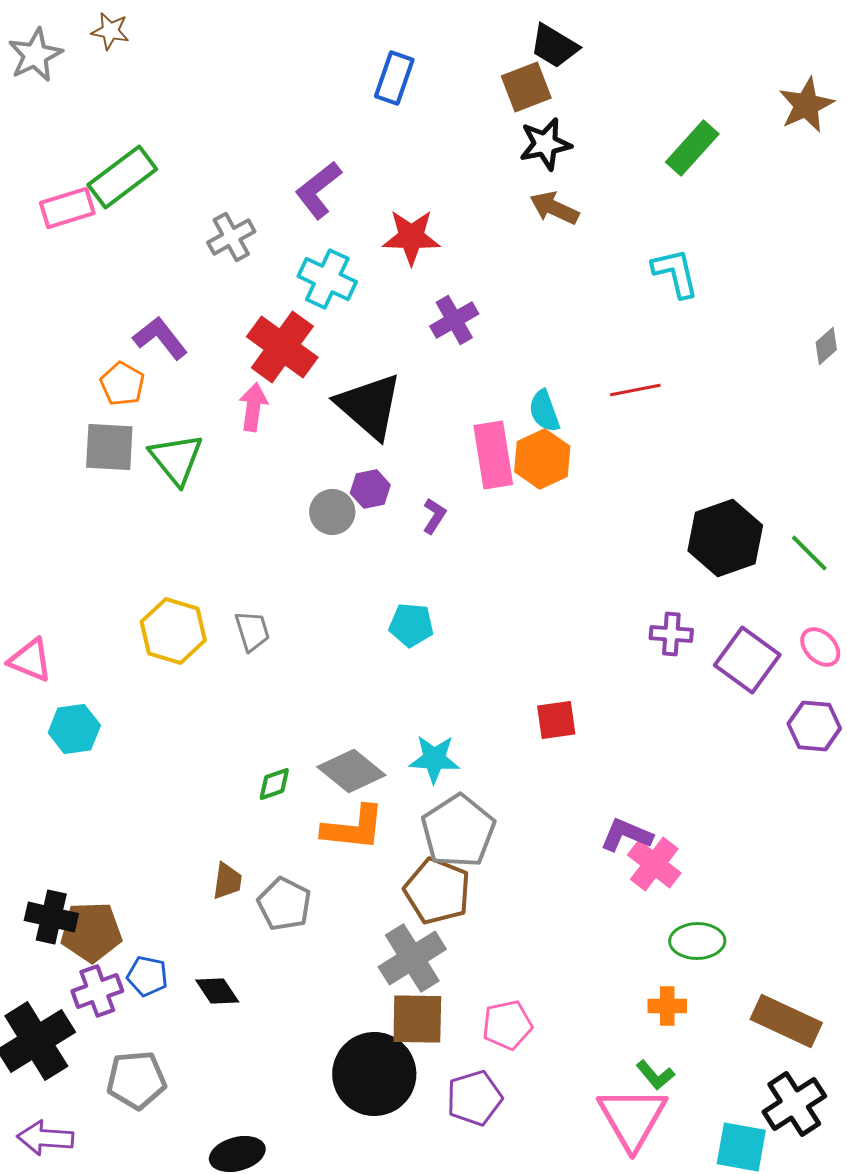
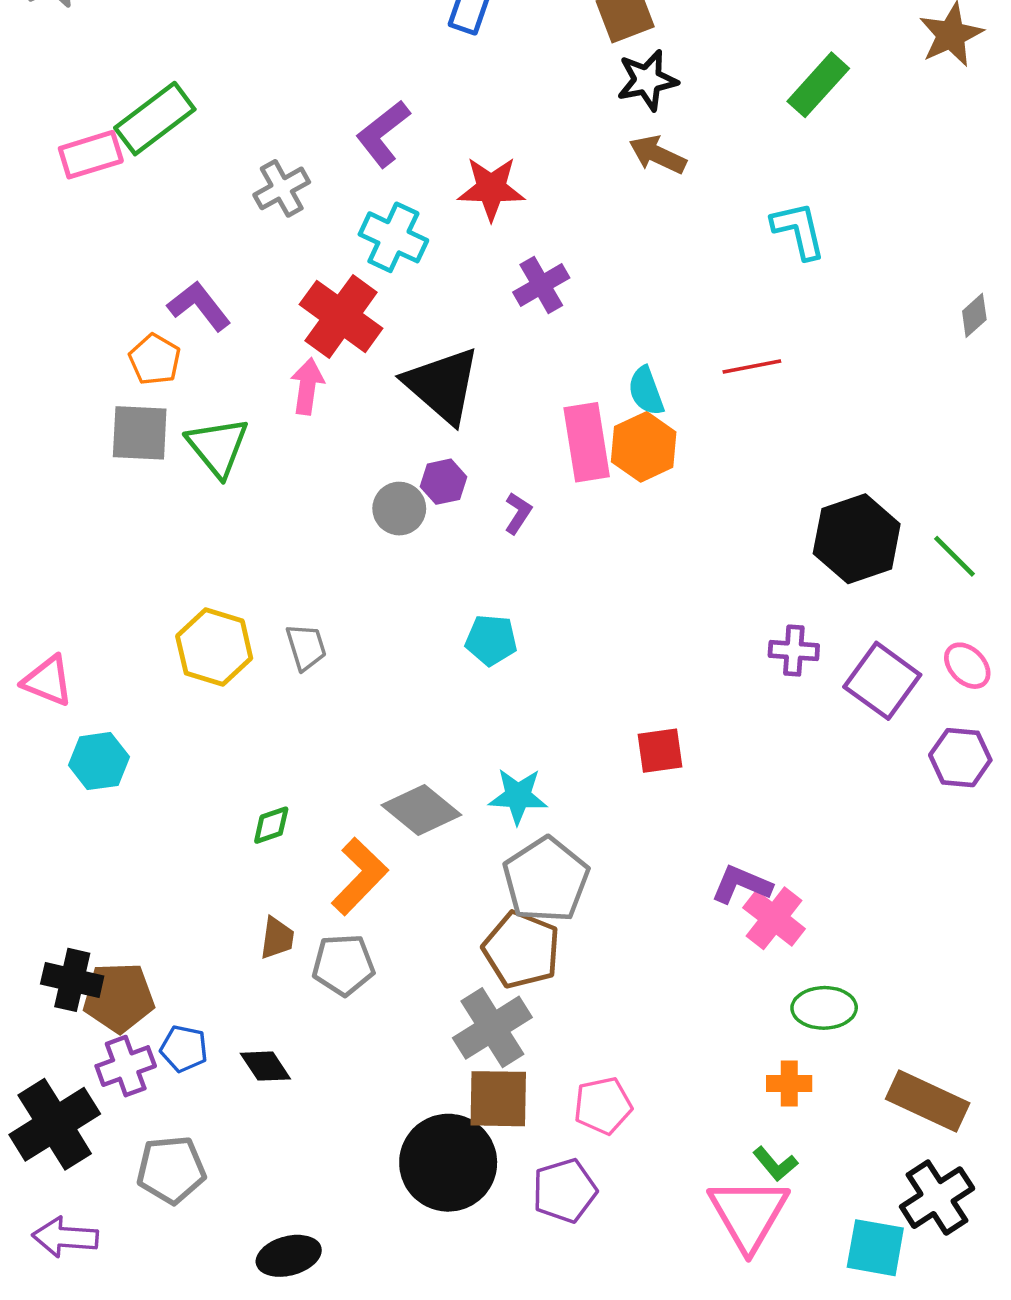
green diamond: (274, 784) -> (271, 825), moved
orange L-shape: (353, 828) -> (360, 876), moved, turned -52
gray pentagon: (284, 904) -> (343, 965), turned -30

